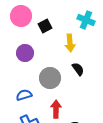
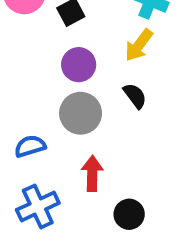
yellow arrow: (70, 43) -> (139, 45), moved, turned 42
purple circle: (25, 53) -> (79, 65), moved

